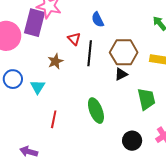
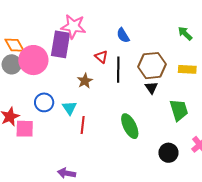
black triangle: (121, 74) -> (151, 88), turned -32
red line: (54, 119) -> (83, 125), moved

